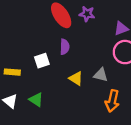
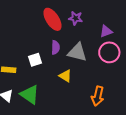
gray triangle: (101, 75) -> (77, 52), moved, size x1.5
green triangle: (36, 100) -> (30, 95), size x1.5

